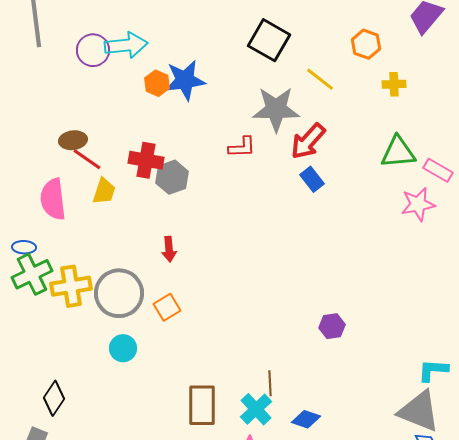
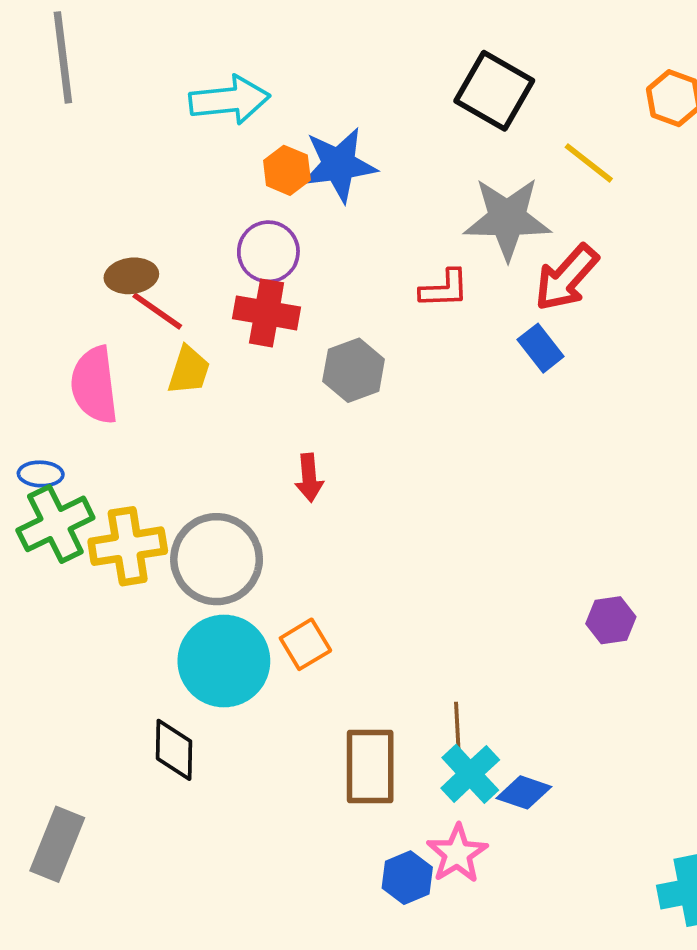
purple circle: (93, 50) -> (268, 252), moved
gray hexagon: (172, 177) -> (354, 370), moved
blue rectangle: (312, 179) -> (541, 348), moved
orange square: (167, 307) -> (305, 644), moved
cyan circle: (123, 348) -> (224, 661), size x1.8
brown line: (270, 383) -> (457, 726), moved
black diamond: (54, 398) -> (174, 750), moved, turned -32
blue diamond: (306, 419) -> (524, 792), moved

